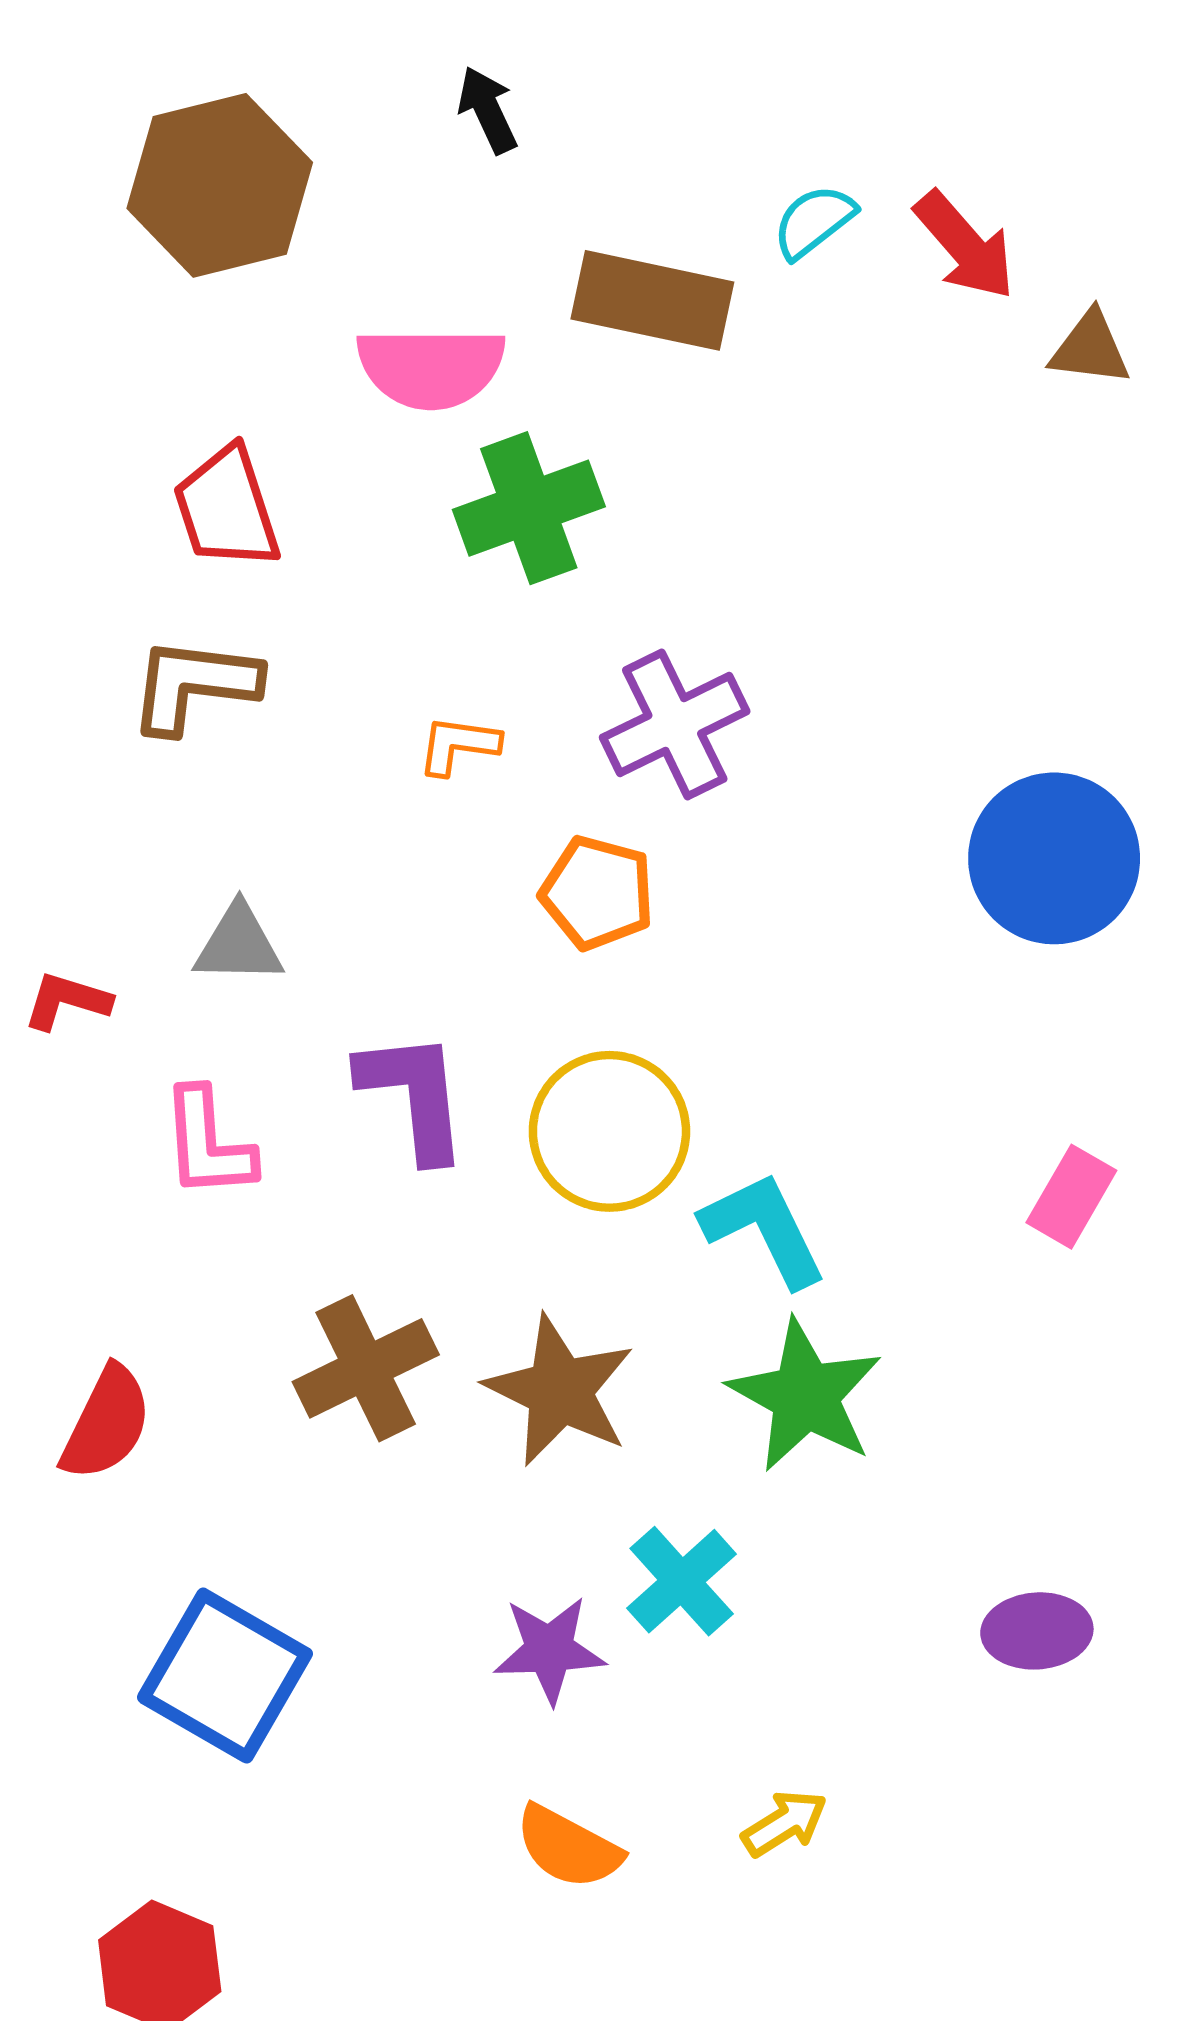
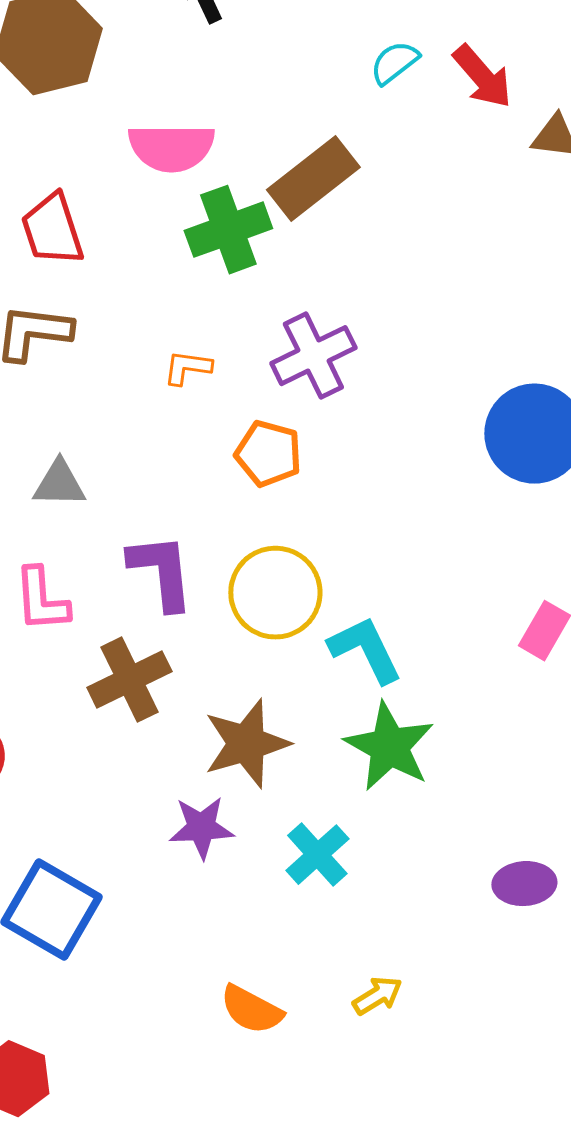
brown rectangle: (652, 300) -> (313, 179), moved, turned -50
brown cross: (366, 1368) -> (129, 680), moved
brown star: (560, 1391) -> (246, 744), turned 30
purple star: (549, 1650) -> (201, 828), moved

